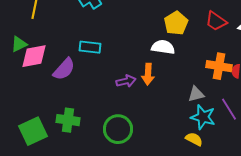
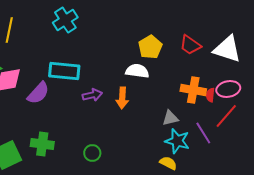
cyan rectangle: (90, 47) -> (64, 71), size x1.4
purple arrow: (126, 81) -> (92, 95), moved
green circle: (118, 129) -> (92, 153), size x0.6

